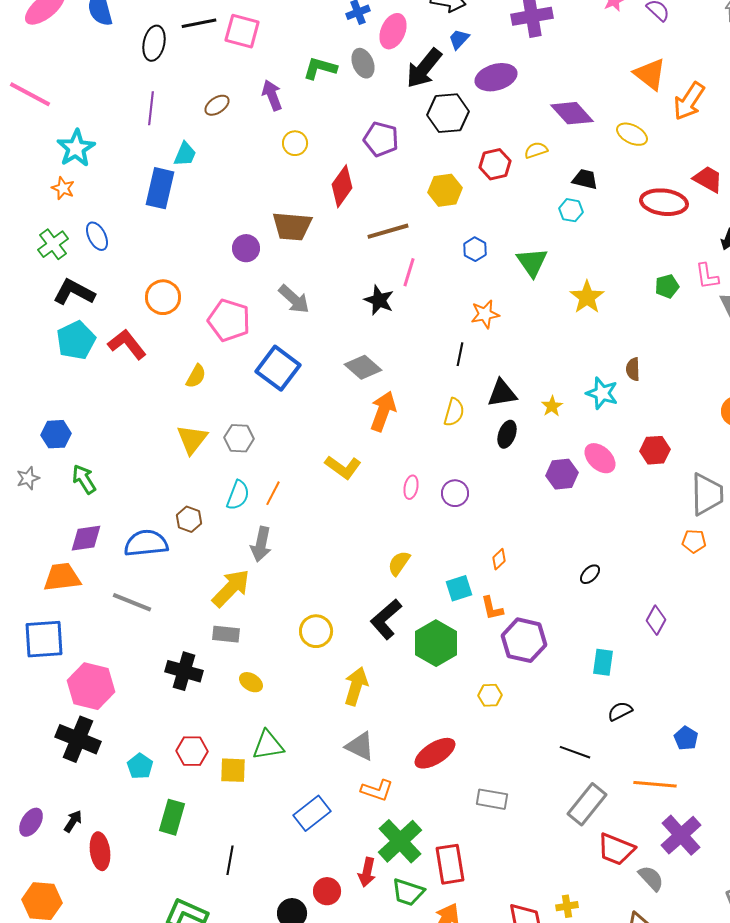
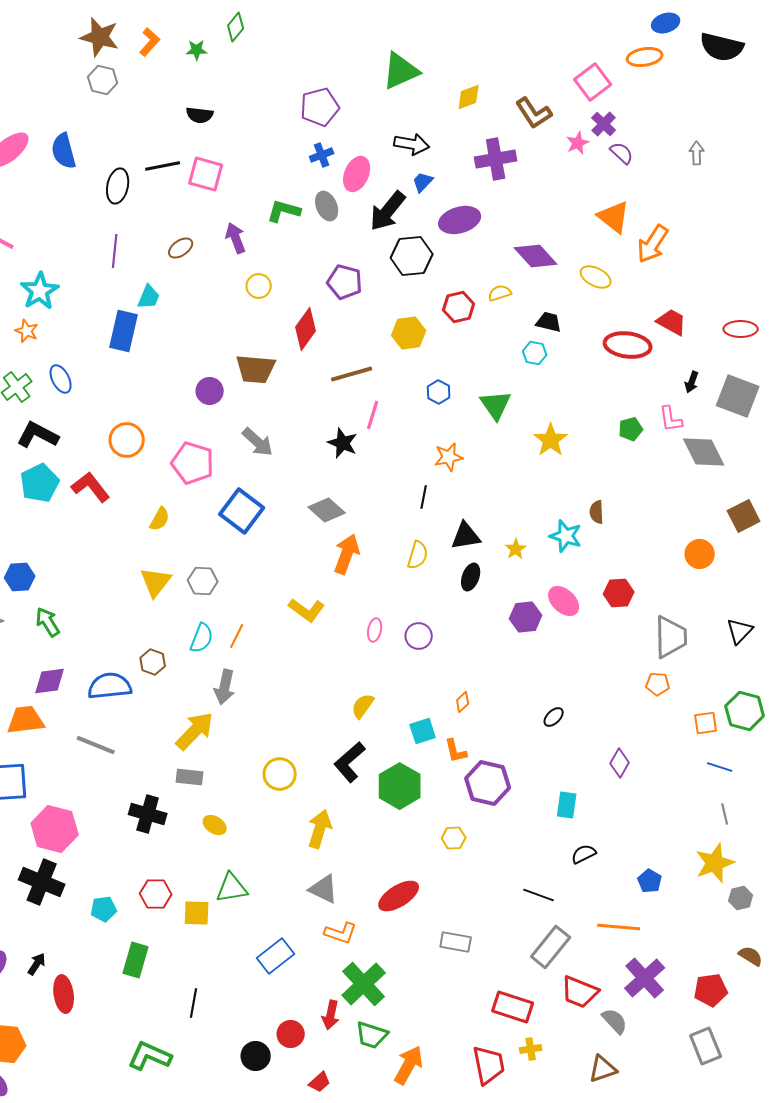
cyan pentagon: (140, 766) -> (104, 909), turned 30
red rectangle: (450, 864) -> (513, 1007), moved, turned -63

